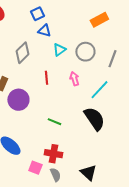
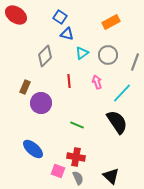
blue square: (37, 14) -> (60, 17), turned -32
orange rectangle: (99, 20) -> (111, 22), moved

